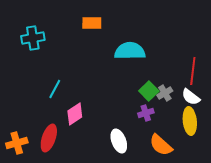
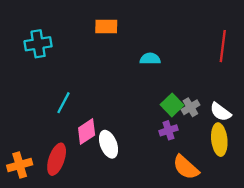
cyan semicircle: (130, 51) -> (150, 59), size x0.6
red line: (193, 71) -> (223, 46), moved
white ellipse: (119, 141) -> (108, 144), moved

